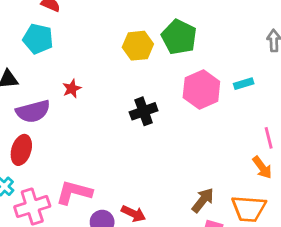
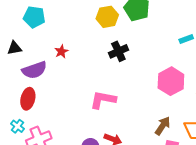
pink hexagon: (201, 90) -> (171, 81), moved
black cross: (144, 111) -> (118, 51), moved
pink L-shape: (74, 192) -> (103, 100), moved

